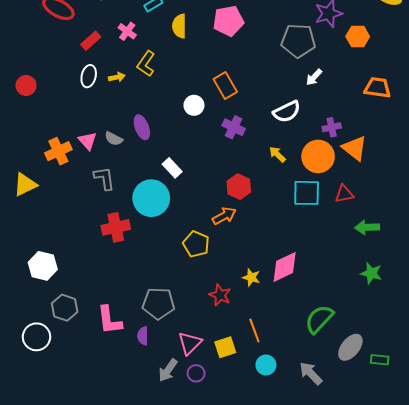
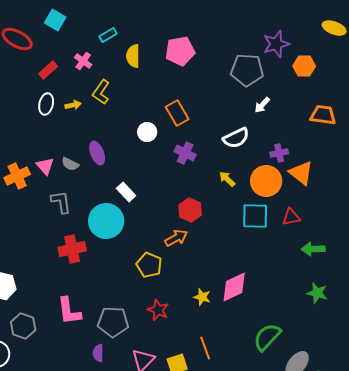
red star: (220, 295) -> (158, 310), moved
pink L-shape: (110, 320) -> (69, 311), moved

